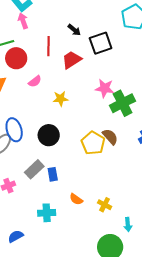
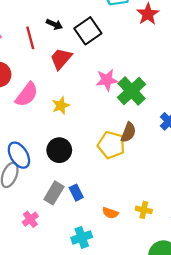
red line: (48, 46) -> (30, 38), moved
pink semicircle: (35, 81) -> (27, 94), size x1.6
brown semicircle: (110, 137) -> (128, 132), turned 78

